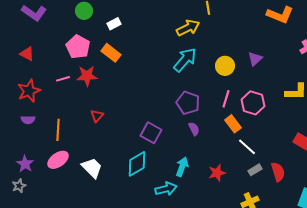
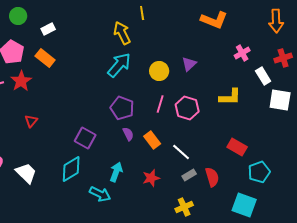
yellow arrow: (188, 28) -> (122, 33), turned -90
red star: (87, 76) -> (21, 81), turned -30
orange rectangle: (233, 124) -> (152, 140), moved
cyan arrow: (166, 189) -> (100, 194), turned 40

